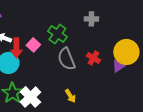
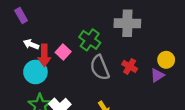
gray cross: (91, 19) -> (127, 23), size x1.6
yellow circle: (126, 52) -> (166, 60), size x0.6

